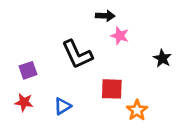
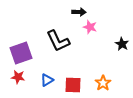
purple square: (28, 70) -> (21, 53), size x1.6
red square: (112, 89) -> (73, 85), moved

